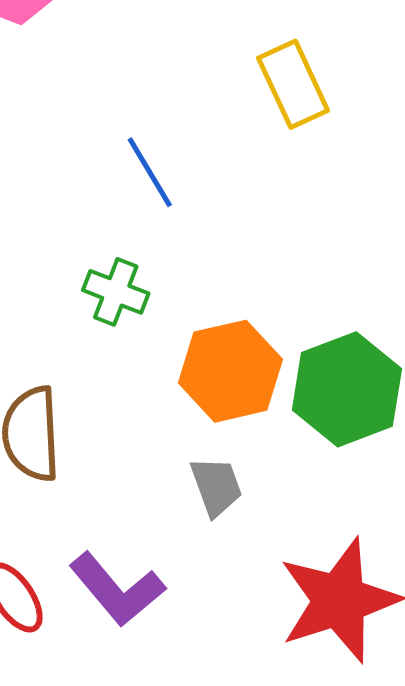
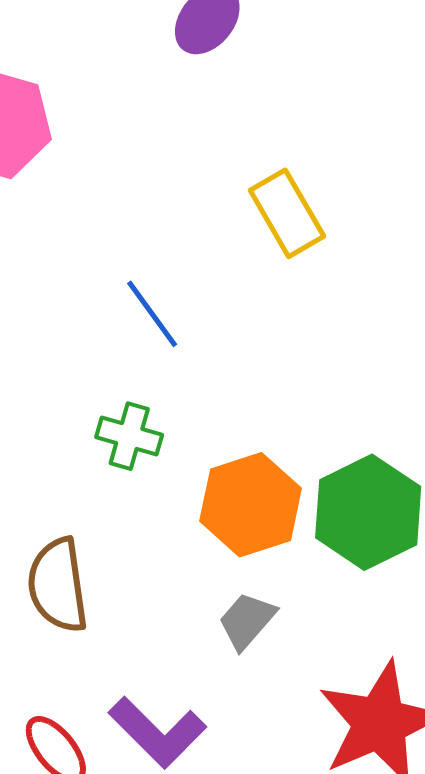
gray trapezoid: (216, 486) -> (247, 621), turned -114

